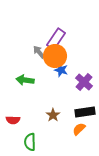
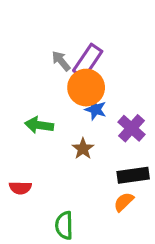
gray arrow: (39, 52) -> (61, 61), moved
brown star: (53, 115) -> (83, 149), moved
green semicircle: (30, 142) -> (64, 225), moved

